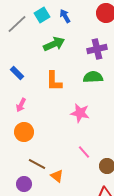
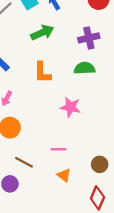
pink line: (84, 152) -> (59, 149), moved, turned -48
orange triangle: (57, 176) -> (64, 175), moved

